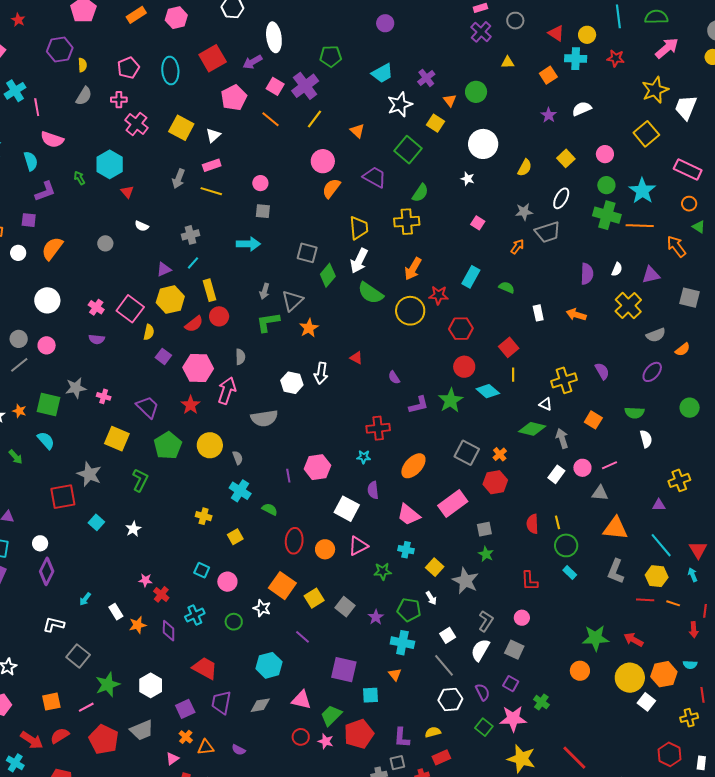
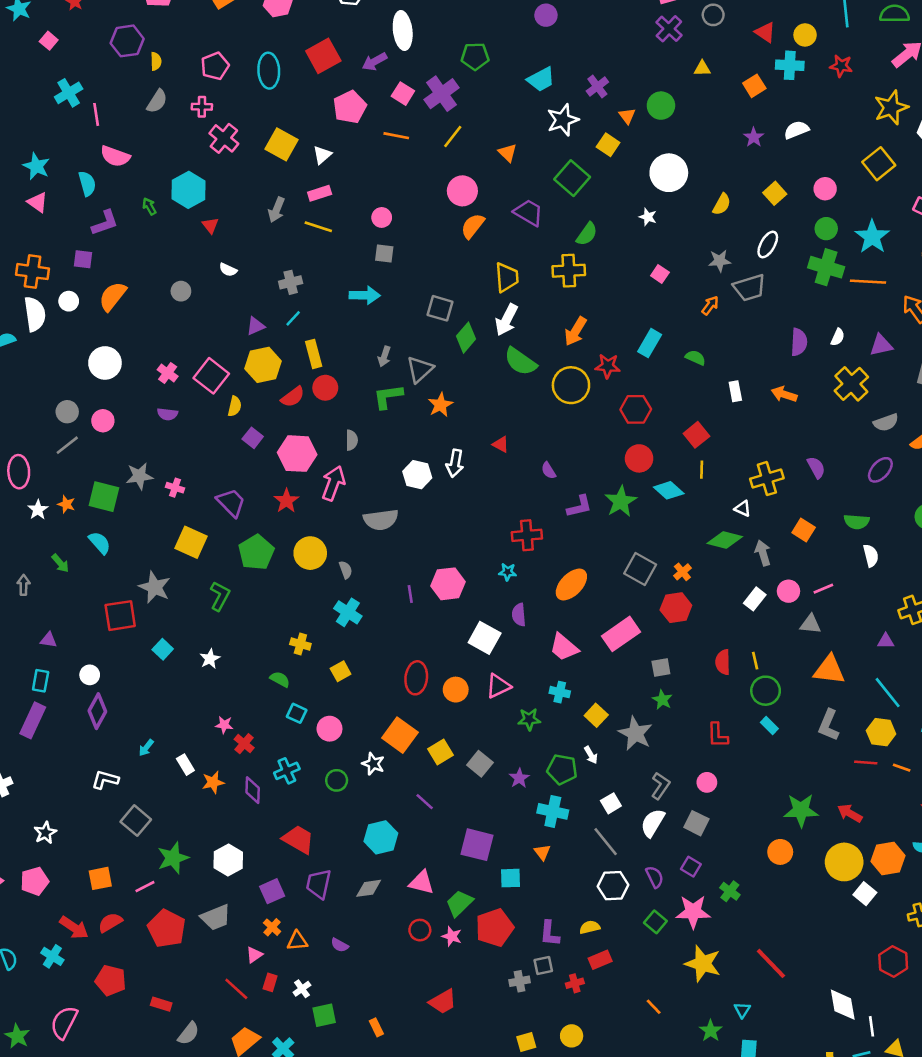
orange line: (271, 119) -> (396, 136), turned -30
green semicircle: (270, 509) -> (280, 679), moved

